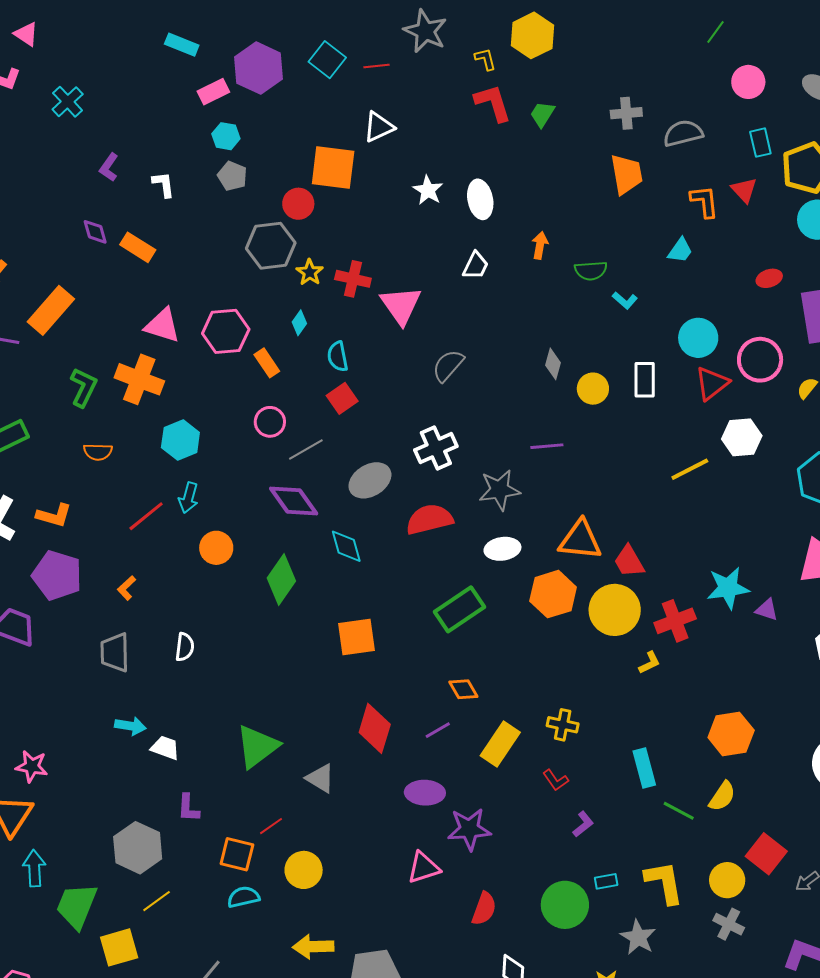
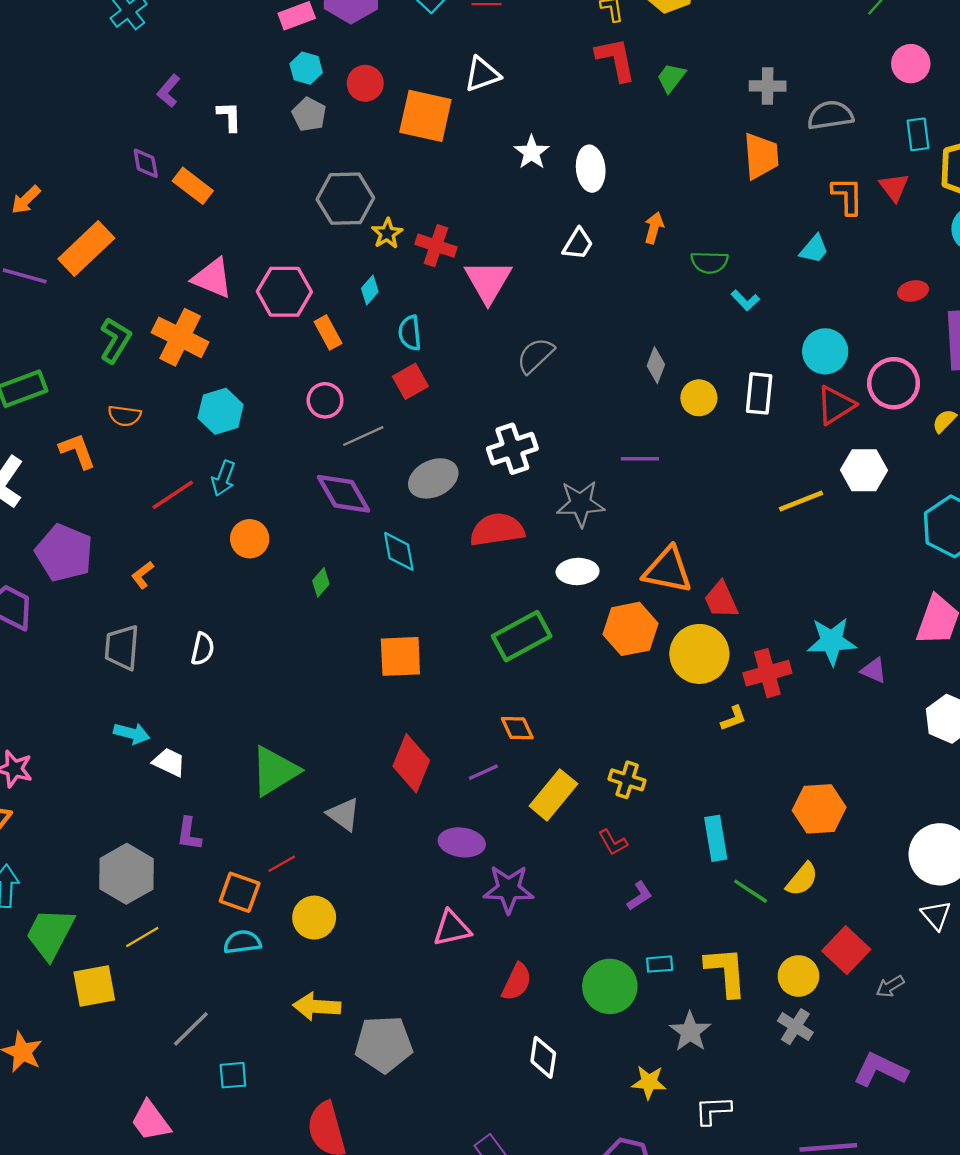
red circle: (298, 204) -> (365, 83), moved
orange L-shape: (54, 515) -> (77, 451), moved, turned -132
green diamond: (281, 580) -> (321, 582), size x0.5

